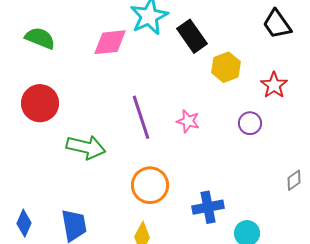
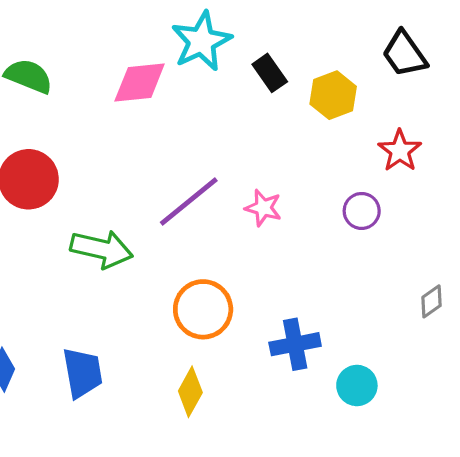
black rectangle: (192, 36) -> (270, 73), size x0.7
yellow hexagon: (226, 67) -> (333, 95), moved
purple line: (141, 117) -> (189, 201), turned 69

